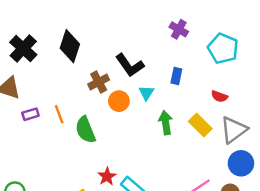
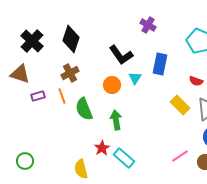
purple cross: (179, 29) -> (148, 25), moved
blue rectangle: (176, 76) -> (160, 64), size x1.5
brown cross: (99, 82) -> (70, 73), moved
green arrow: (166, 123) -> (116, 120), moved

